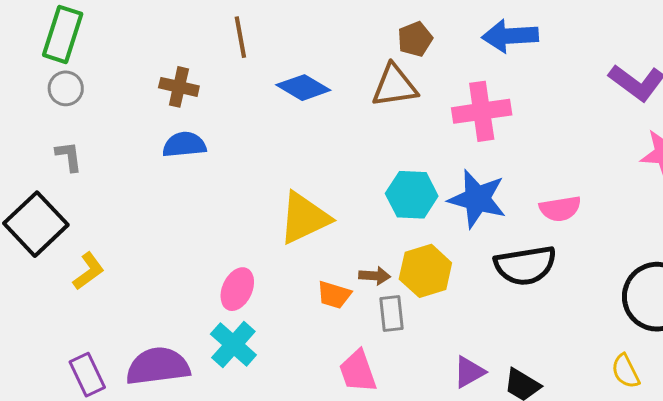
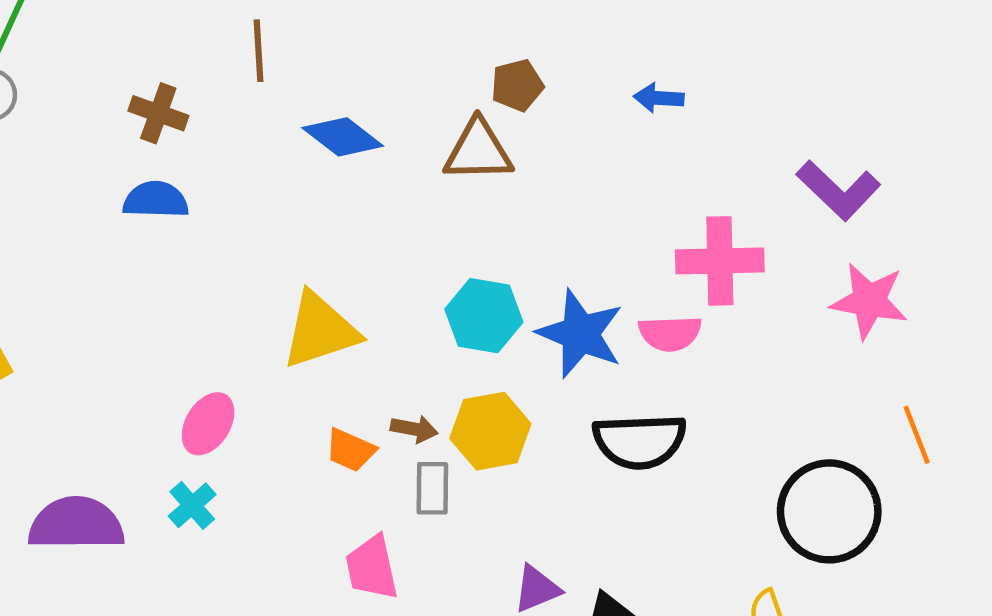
blue arrow: (510, 36) -> (659, 98), size x0.6
pink cross: (482, 111) -> (720, 261), moved
pink semicircle: (560, 209) -> (670, 333), moved
cyan cross: (233, 345) -> (192, 505), size x0.7

